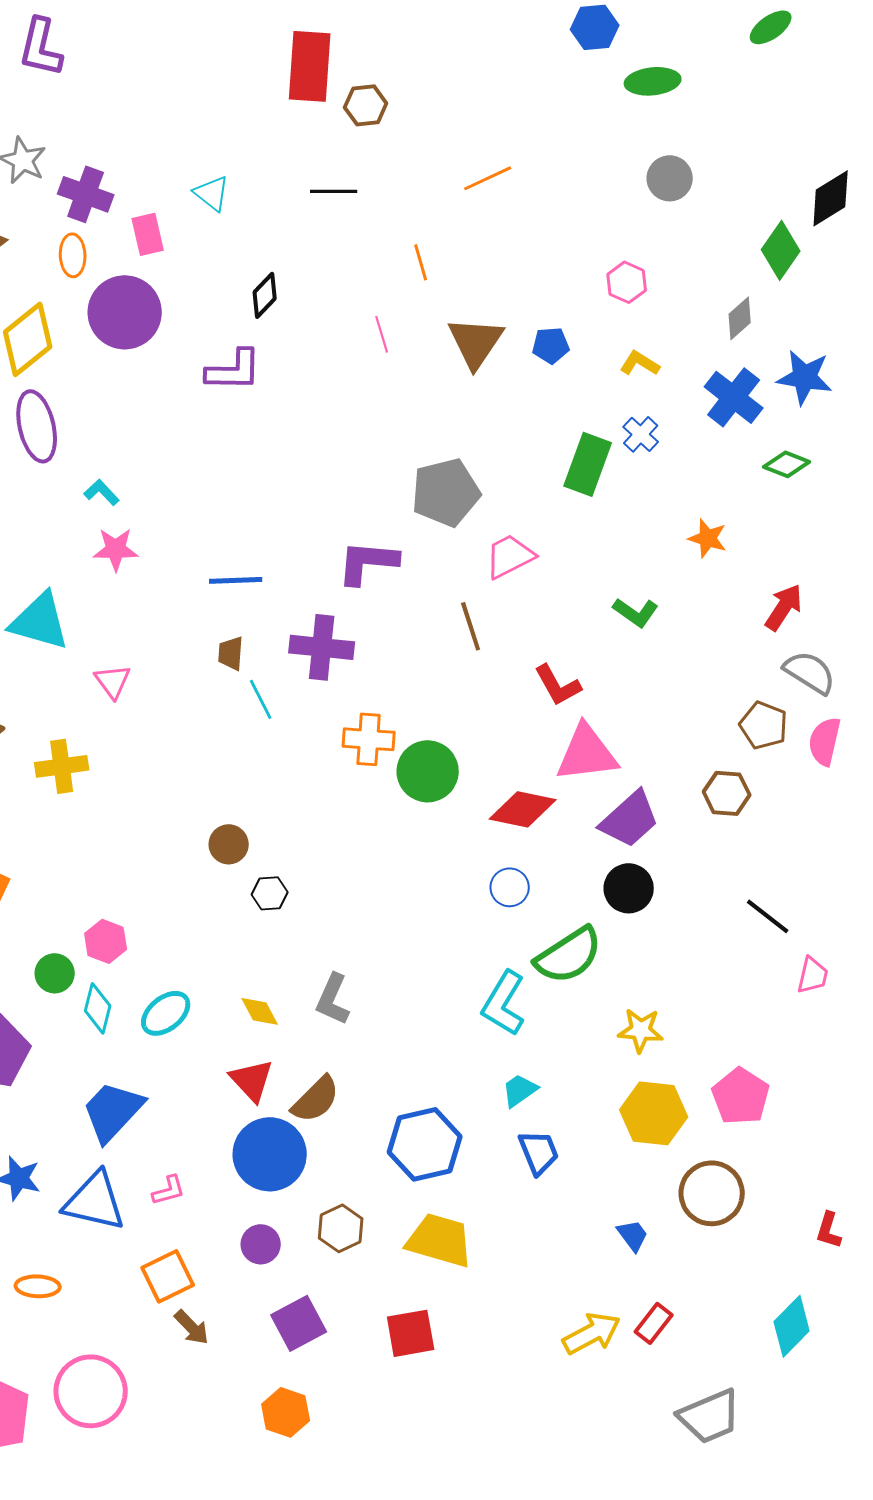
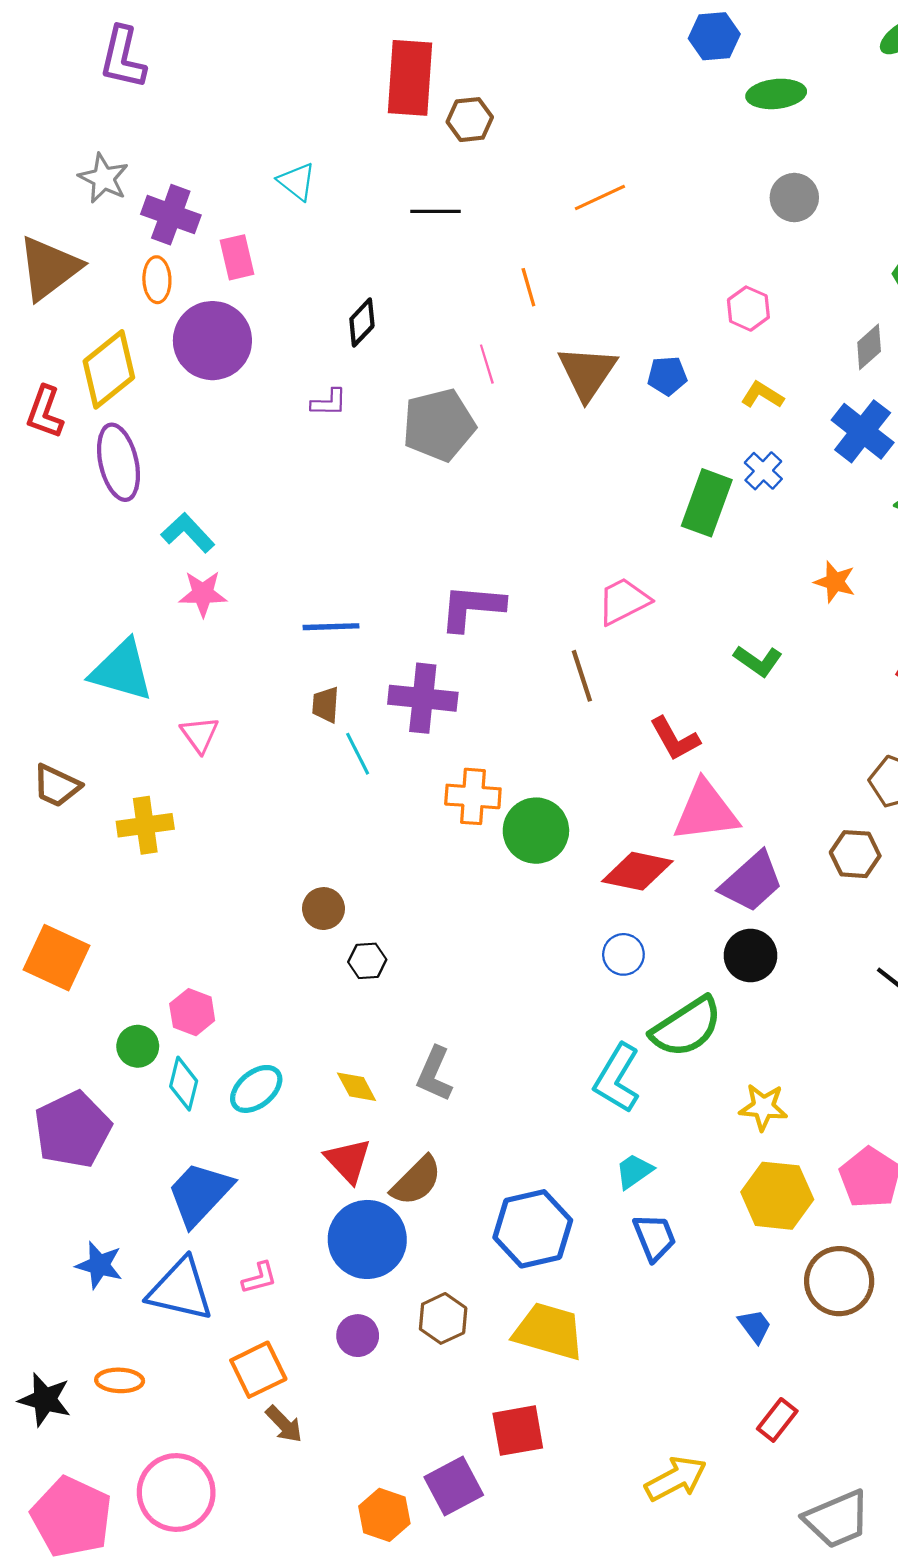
cyan triangle: (212, 193) -> (297, 181), moved
purple L-shape: (234, 370) -> (329, 402), size x0.6
cyan L-shape: (102, 492) -> (188, 533), size x1.4
gray pentagon: (446, 492) -> (439, 425), moved
purple square: (299, 1323) -> (454, 1486), moved
yellow arrow: (592, 1333) -> (676, 1479), moved

